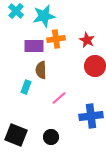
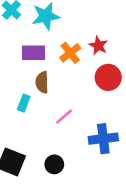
orange cross: (56, 39) -> (70, 53), moved, turned -30

